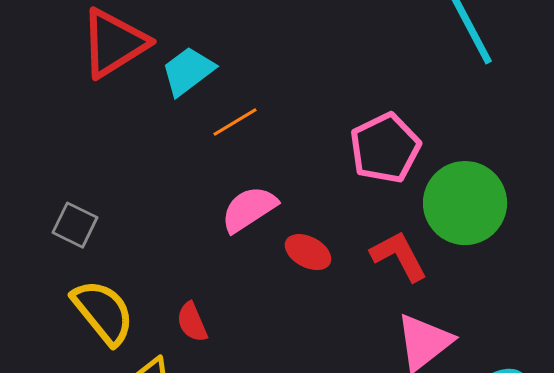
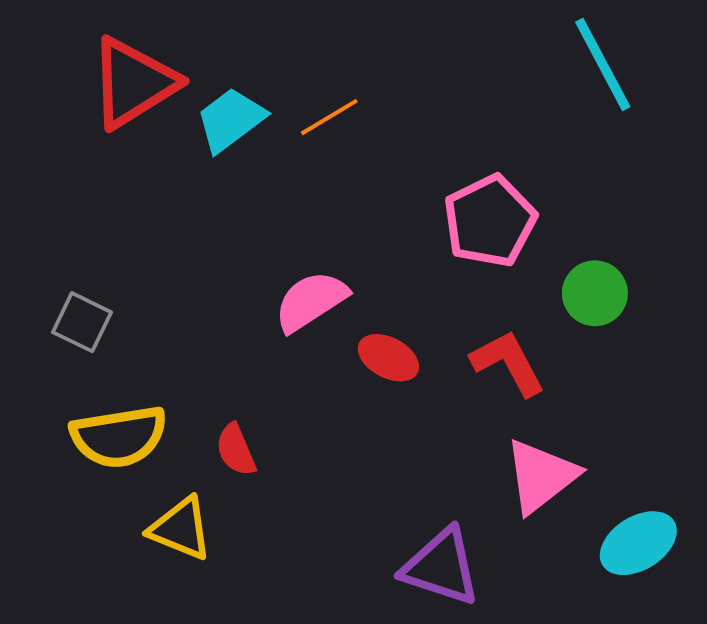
orange line: (235, 122) -> (329, 117), moved
green circle: (465, 203) -> (595, 293), size x0.6
yellow semicircle: (103, 312) -> (119, 437), turned 120

